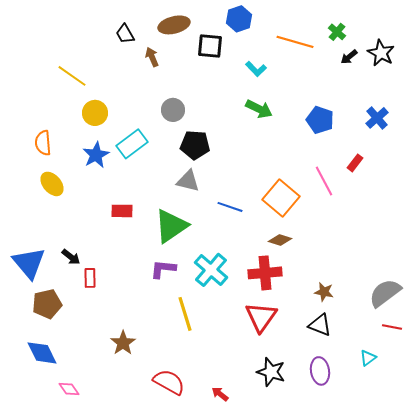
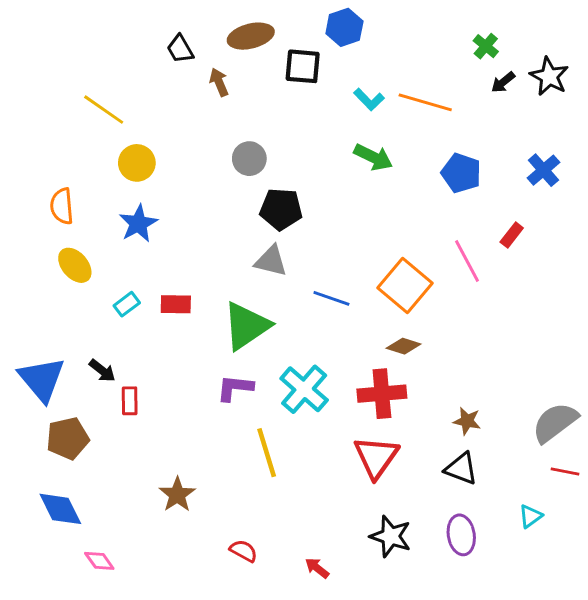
orange line: (295, 42) -> (425, 102), moved
cyan rectangle: (132, 144) -> (127, 304), moved, size x0.6
red semicircle: (169, 382) -> (244, 551), size x0.6

